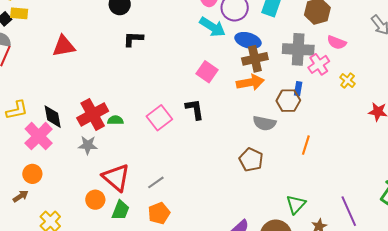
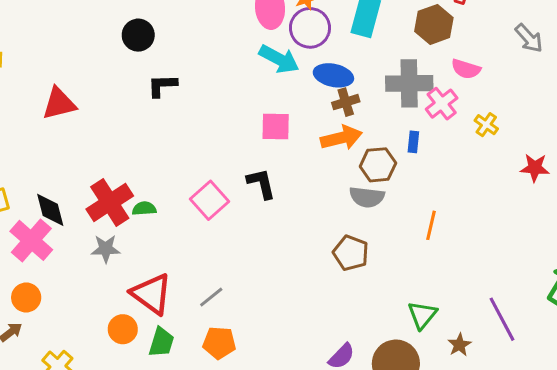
brown cross: (255, 59) -> (346, 102), size x0.7
pink square: (207, 72) -> (276, 126), turned -30
brown hexagon: (288, 101) -> (378, 165), moved
orange pentagon: (159, 213) -> (219, 343), turned 30

